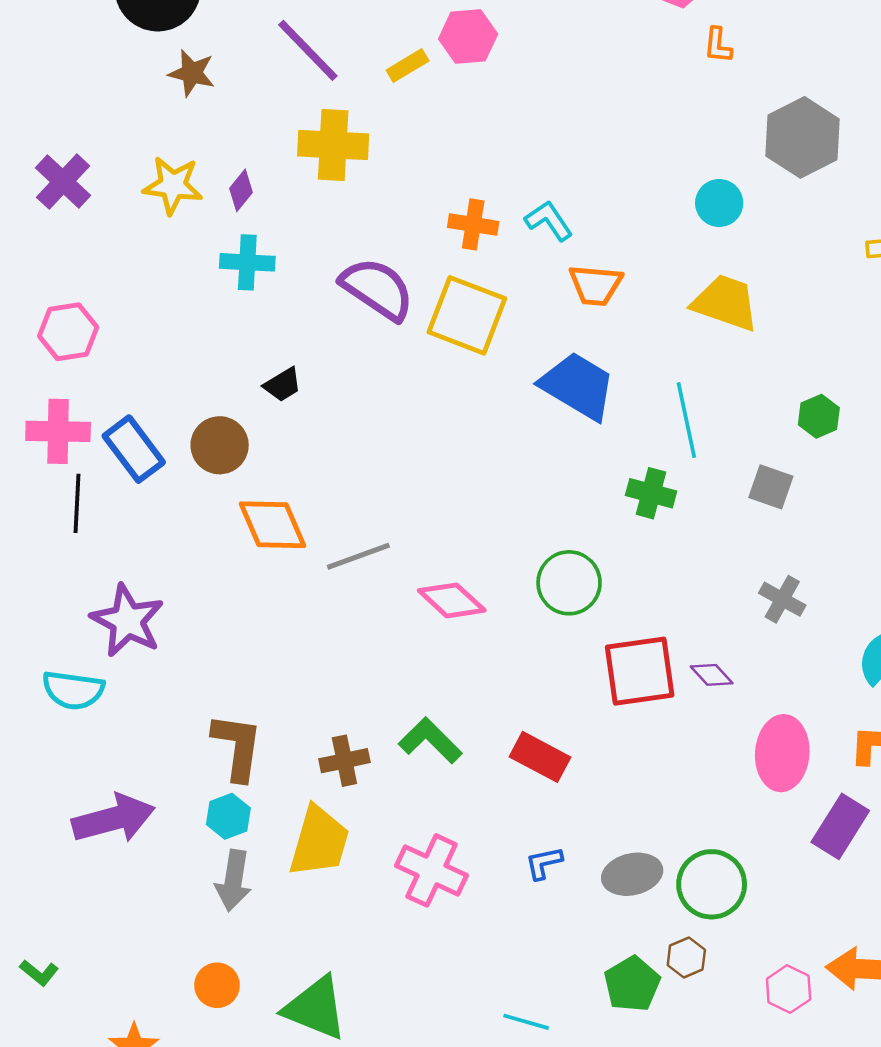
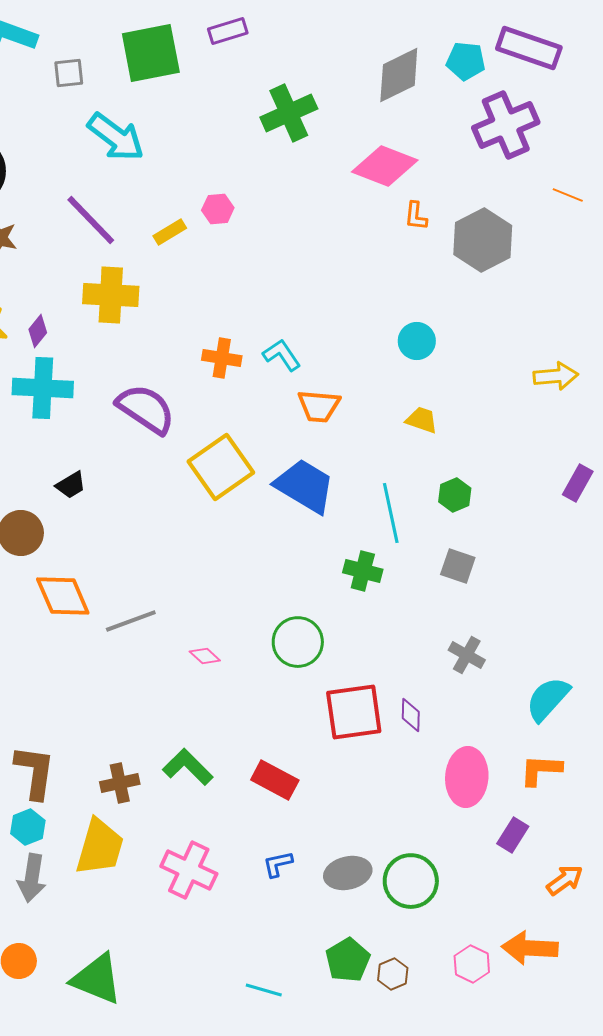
pink hexagon: (468, 36) -> (218, 209), size x0.7
gray hexagon: (802, 137) -> (483, 240), moved
cyan cross: (247, 262) -> (43, 388), size x1.4
yellow trapezoid: (725, 303) -> (422, 420), size x0.6
yellow square: (467, 315) -> (221, 467), moved, turned 34
green hexagon: (819, 416) -> (455, 495), moved
pink diamond: (452, 600) -> (205, 656), size x0.6
purple diamond: (712, 675) -> (411, 715), turned 44
purple rectangle: (840, 826) -> (513, 835), size x0.7
brown hexagon: (686, 958) -> (393, 974), moved

